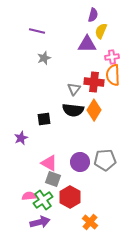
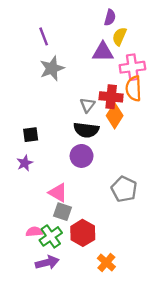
purple line: (37, 31) -> (44, 36), turned 56
pink cross: (112, 57) -> (132, 67), size x1.5
gray star: (44, 58) -> (52, 68), size x1.5
orange diamond: (94, 110) -> (115, 116), moved
black square: (44, 119) -> (31, 135), moved
gray pentagon: (105, 160) -> (124, 189), turned 30
purple circle: (80, 162) -> (82, 156), moved

